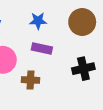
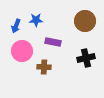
blue star: (38, 21) -> (36, 20), moved

